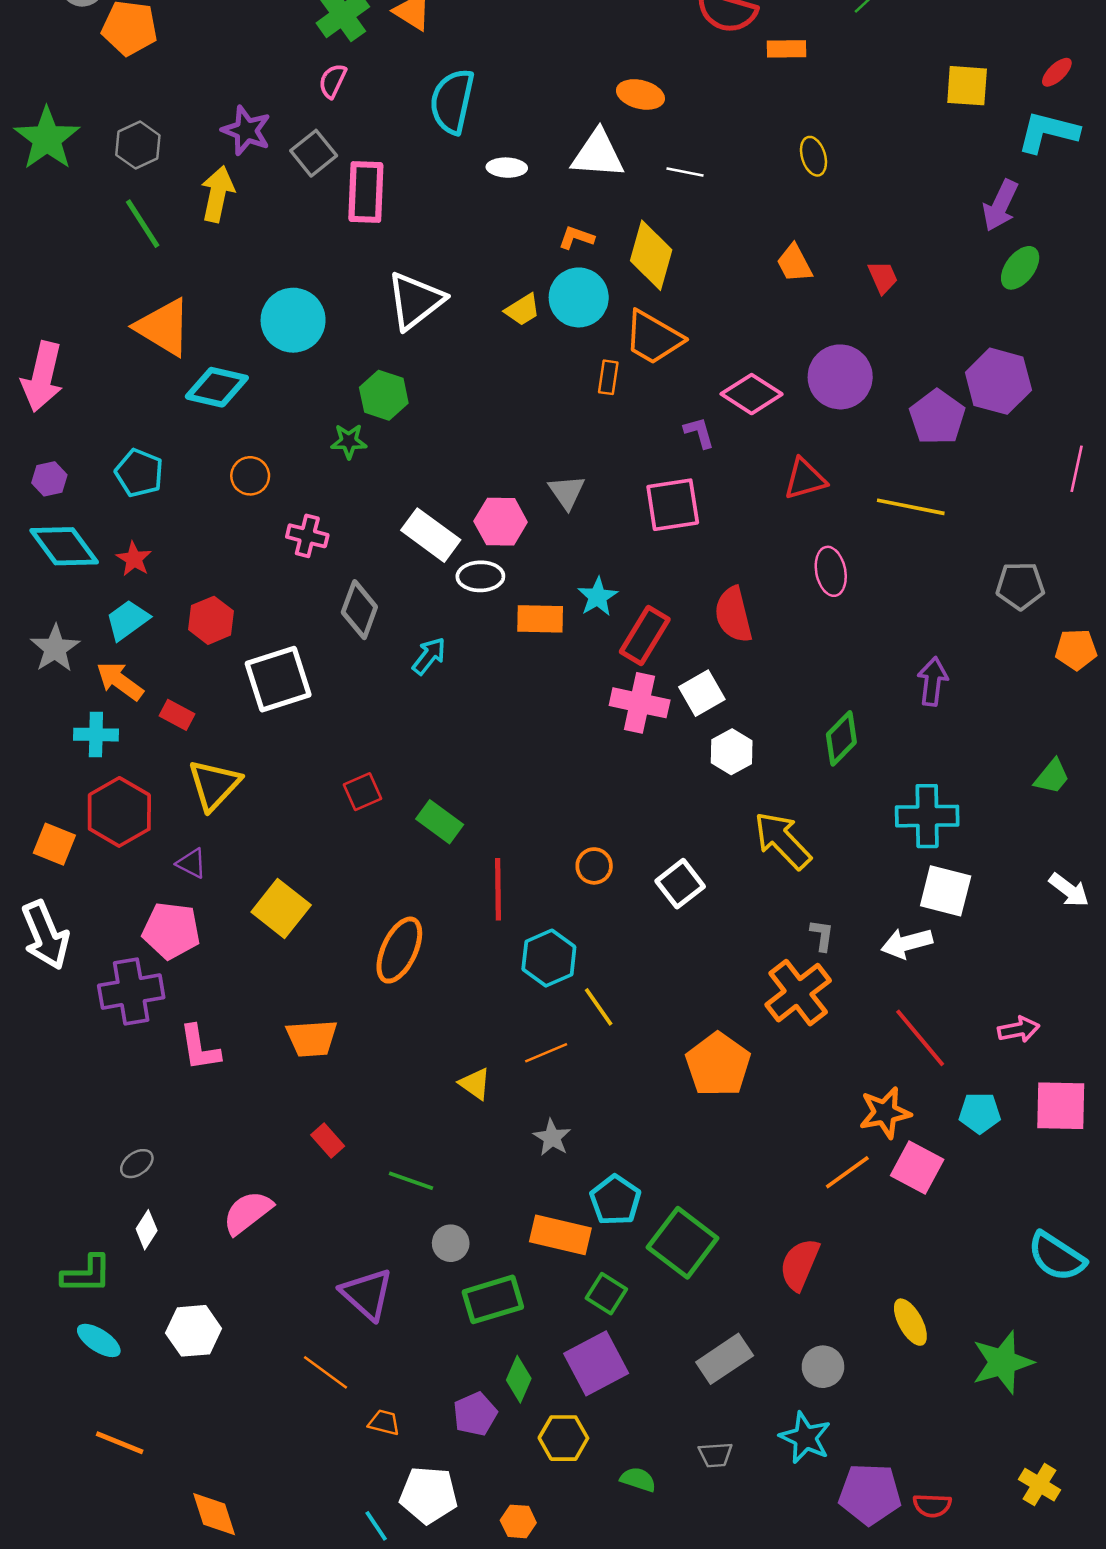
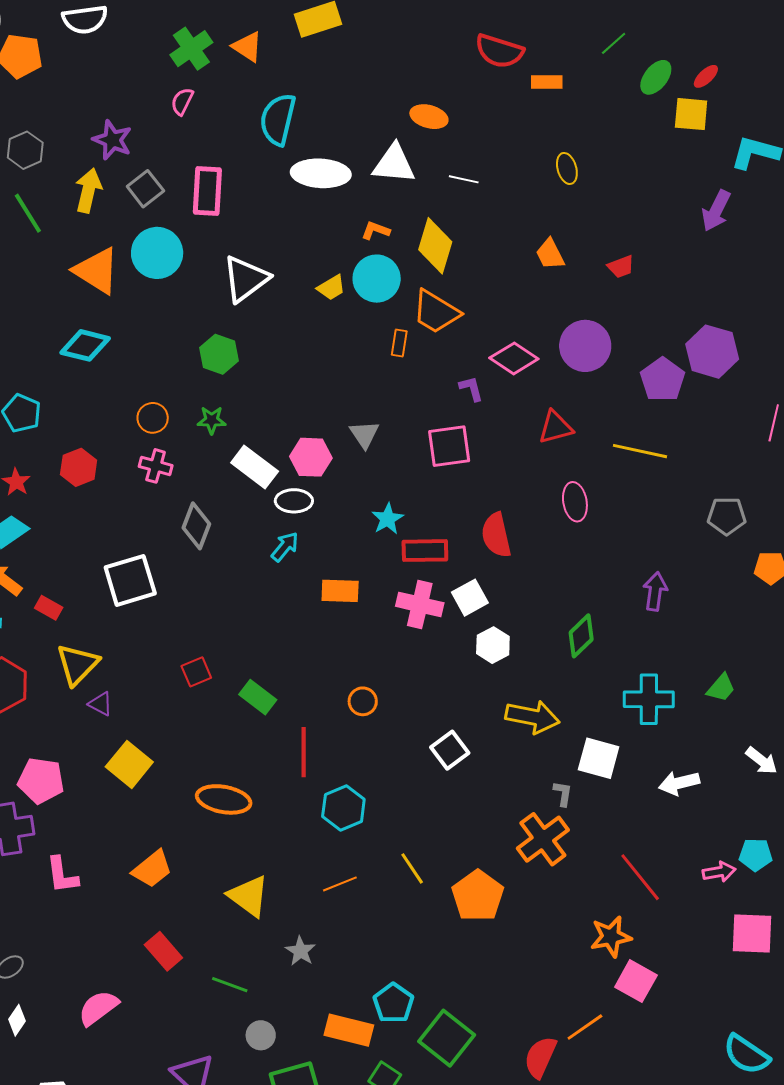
red ellipse: (1057, 72) -> (706, 76), moved
gray square: (314, 153) -> (145, 189), moved
white ellipse: (507, 168) -> (321, 173), size x1.8
green ellipse: (1020, 268) -> (656, 77), moved
red trapezoid: (883, 277) -> (621, 267), turned 92
cyan circle: (293, 320) -> (157, 253), moved
orange triangle: (163, 327) -> (97, 271), moved
green star: (349, 441) -> (212, 420), moved
orange circle: (250, 476) -> (153, 418), moved
orange rectangle: (540, 619) -> (340, 591), moved
red hexagon: (211, 620) -> (79, 467), moved
red rectangle: (645, 636) -> (425, 551), turned 57
cyan arrow: (429, 656) -> (285, 547), moved
green trapezoid: (1052, 777) -> (721, 688), moved
yellow arrow: (782, 840) -> (532, 717), turned 144
purple triangle: (191, 863) -> (101, 704), moved
orange circle: (594, 866) -> (363, 701), moved
white square: (946, 891) -> (599, 758), moved
white arrow: (907, 943) -> (679, 783), moved
orange ellipse: (399, 950) -> (224, 799), turned 74
yellow line: (599, 1007) -> (412, 868), moved
orange trapezoid: (312, 1038) -> (152, 869), turned -36
yellow triangle: (475, 1084) -> (249, 896), moved, size x1.6
cyan pentagon: (980, 1113) -> (756, 855), moved
gray star: (552, 1138) -> (300, 951), moved
red rectangle: (328, 1141) -> (163, 951), size x1.4
orange line: (847, 1172) -> (585, 1027), moved

